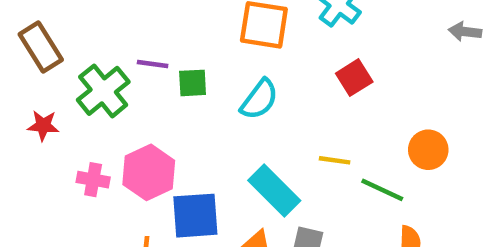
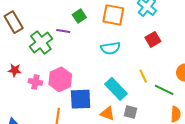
green square: (193, 83) -> (79, 16), moved, turned -32
cyan semicircle: (259, 99) -> (110, 48), turned 42
red star: (43, 126) -> (15, 70), moved
yellow line: (335, 160) -> (143, 76), turned 56

